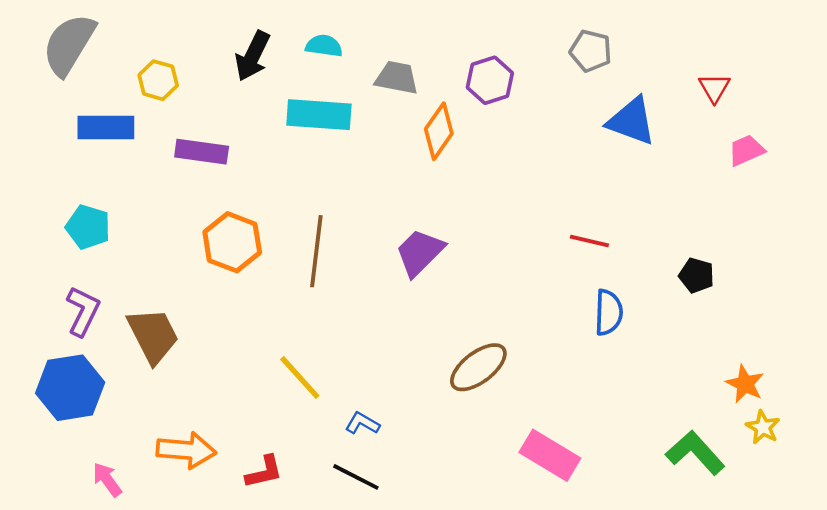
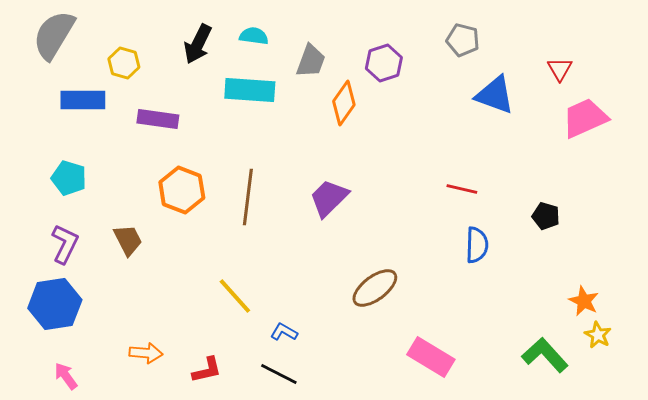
gray trapezoid: (397, 78) -> (311, 61), turned 99
pink trapezoid: (746, 150) -> (585, 118), size x1.6
brown trapezoid: (153, 335) -> (128, 240), moved, size x0.7
orange arrow: (186, 450) -> (146, 353), size x0.7
pink arrow: (107, 480) -> (66, 376), moved

